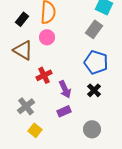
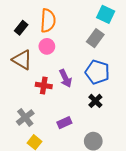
red cross: (44, 75) -> (44, 86), turned 35
purple arrow: (65, 89) -> (65, 78), moved

